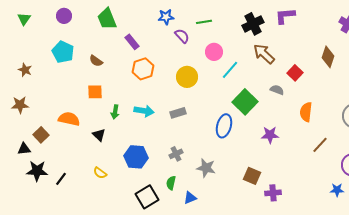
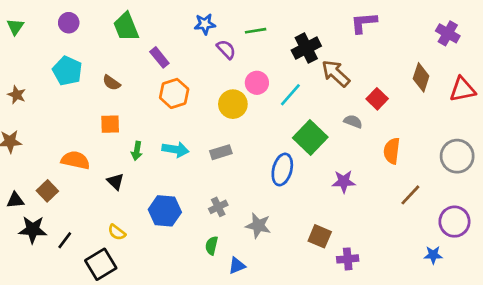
black cross: (253, 24) -> (306, 48), moved
pink circle: (214, 52) -> (257, 83), moved
brown square: (41, 135) -> (47, 191), moved
black square: (147, 197) -> (101, 264), moved

